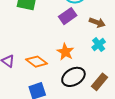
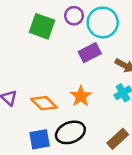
black ellipse: (73, 77) -> (70, 132), moved

